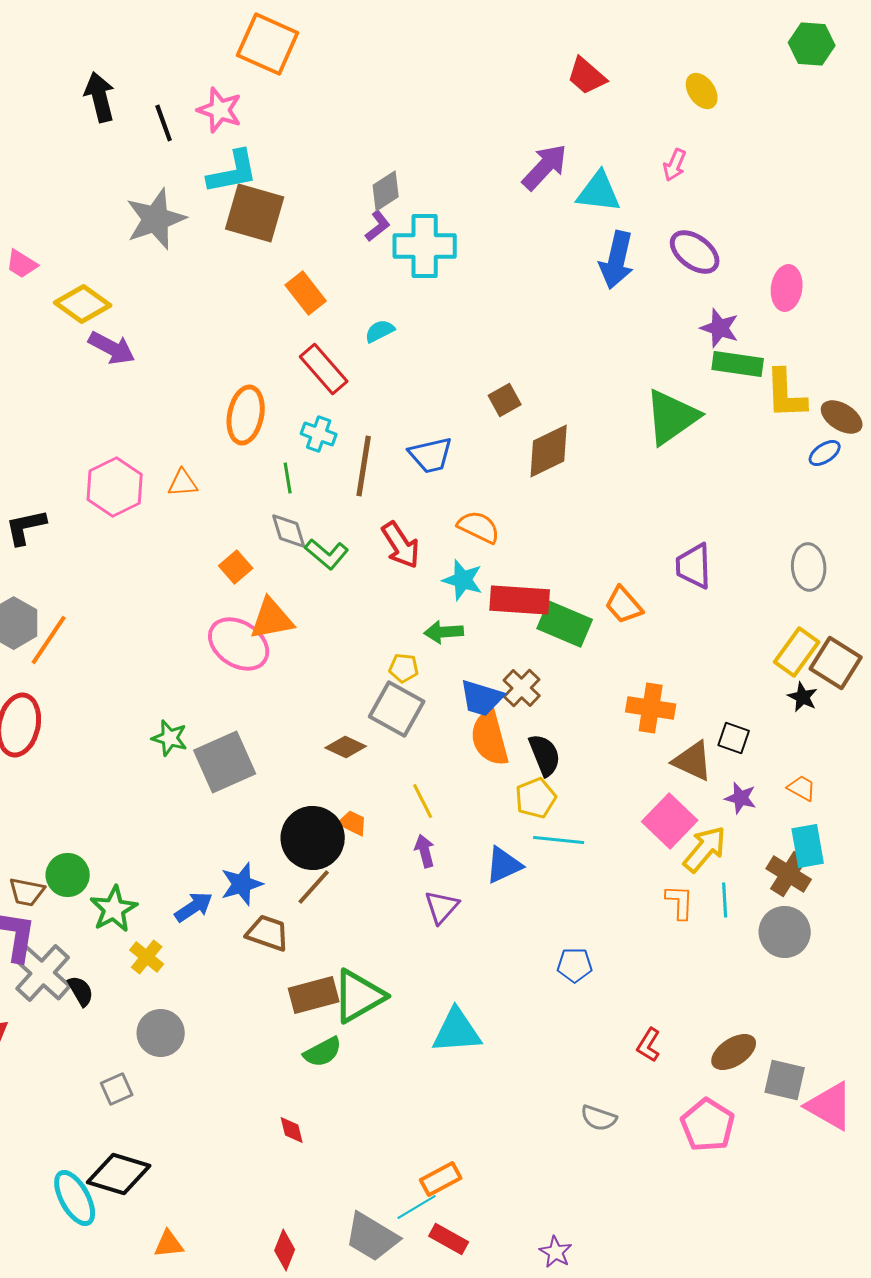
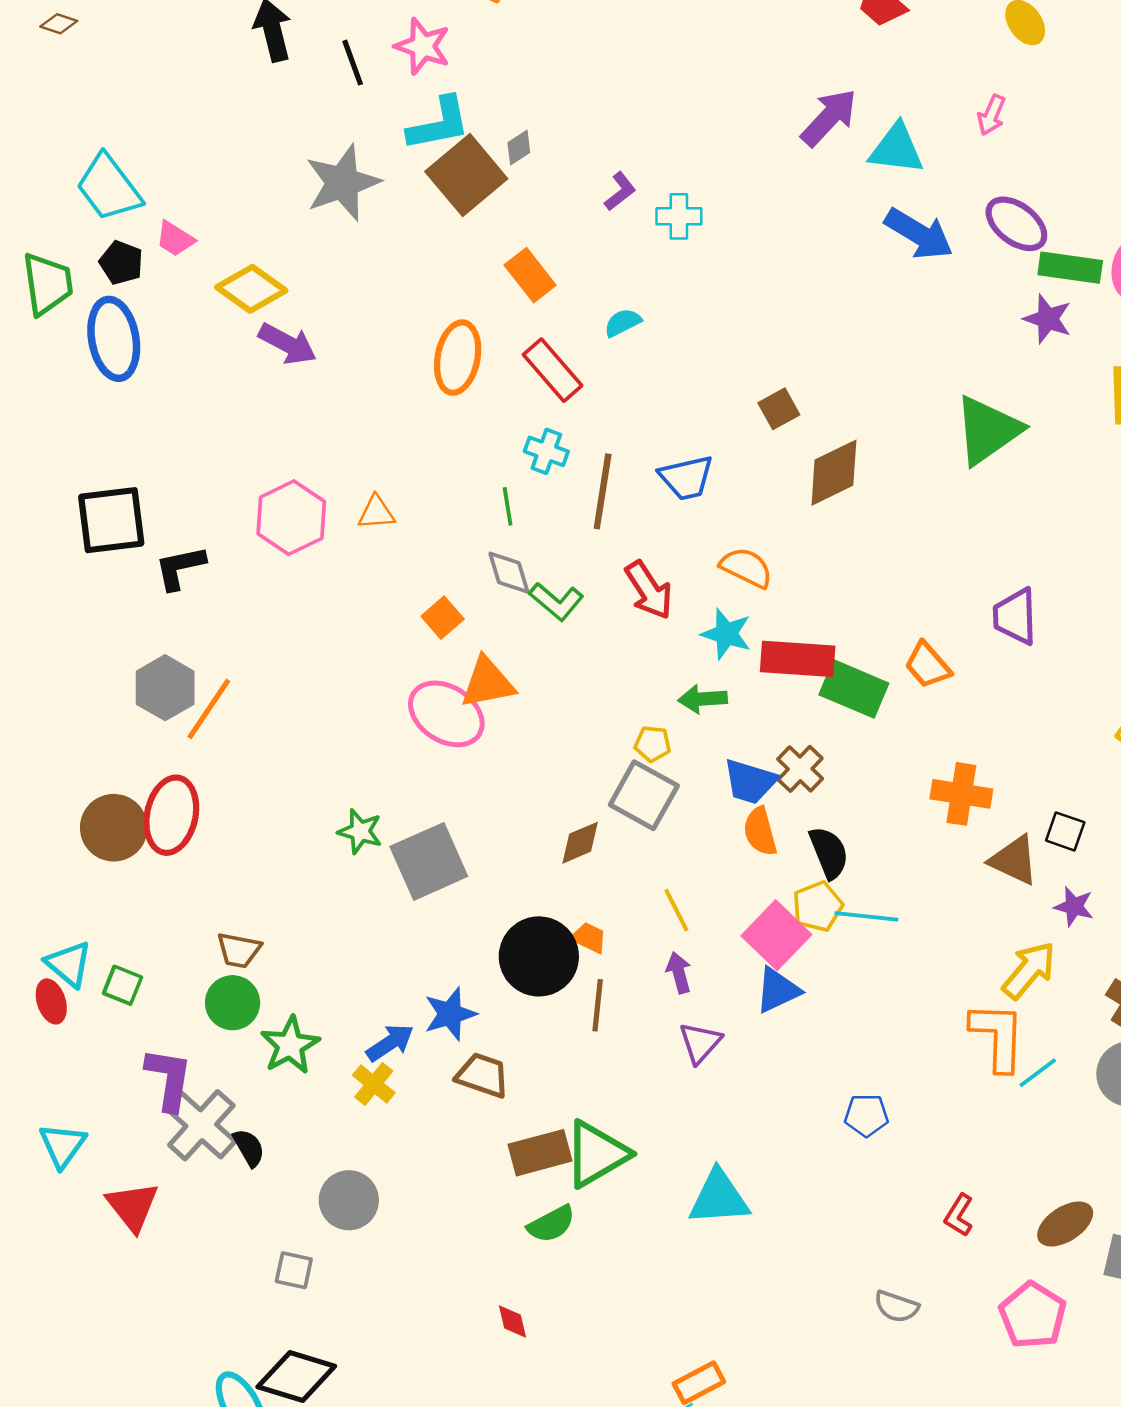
gray diamond: (386, 191) -> (519, 148), moved, size x0.7
brown square: (255, 213) -> (466, 175), turned 34
cyan cross: (425, 246) -> (679, 216), size x0.6
blue arrow: (617, 260) -> (919, 234), turned -72
green rectangle: (738, 364) -> (1070, 268), moved
orange ellipse: (246, 415) -> (458, 358), moved
orange semicircle: (490, 738) -> (760, 831), size x0.7
brown diamond: (346, 747) -> (580, 843), turned -48
pink square: (670, 821) -> (776, 935), moved
cyan line: (559, 840) -> (866, 916), moved
brown line: (314, 887) -> (598, 1005), moved, turned -36
brown trapezoid: (27, 892) -> (239, 950), moved
cyan line: (725, 900) -> (1038, 1073), moved, turned 56
orange L-shape: (680, 902) -> (998, 1036), size x1.6
yellow cross: (147, 957) -> (374, 1084), moved
gray square: (117, 1089) -> (294, 1270), turned 36

